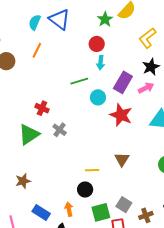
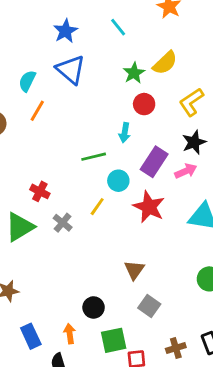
cyan semicircle: (35, 22) -> (27, 81), moved
red circle: (97, 44) -> (144, 104), moved
brown triangle: (122, 159) -> (134, 270), moved
yellow line: (92, 170) -> (97, 207), moved, turned -56
gray square: (124, 205) -> (149, 306), moved
blue rectangle: (41, 213) -> (31, 336), turned 30

